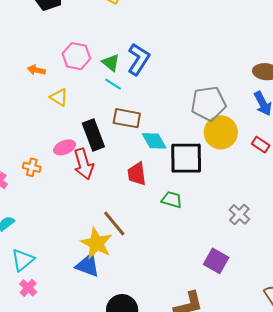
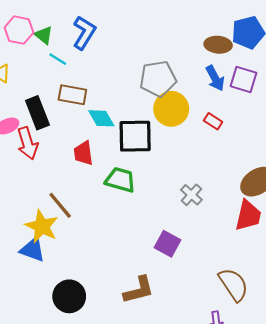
green triangle: (111, 63) -> (44, 35), moved
green trapezoid: (172, 200) -> (120, 180), size x1.4

